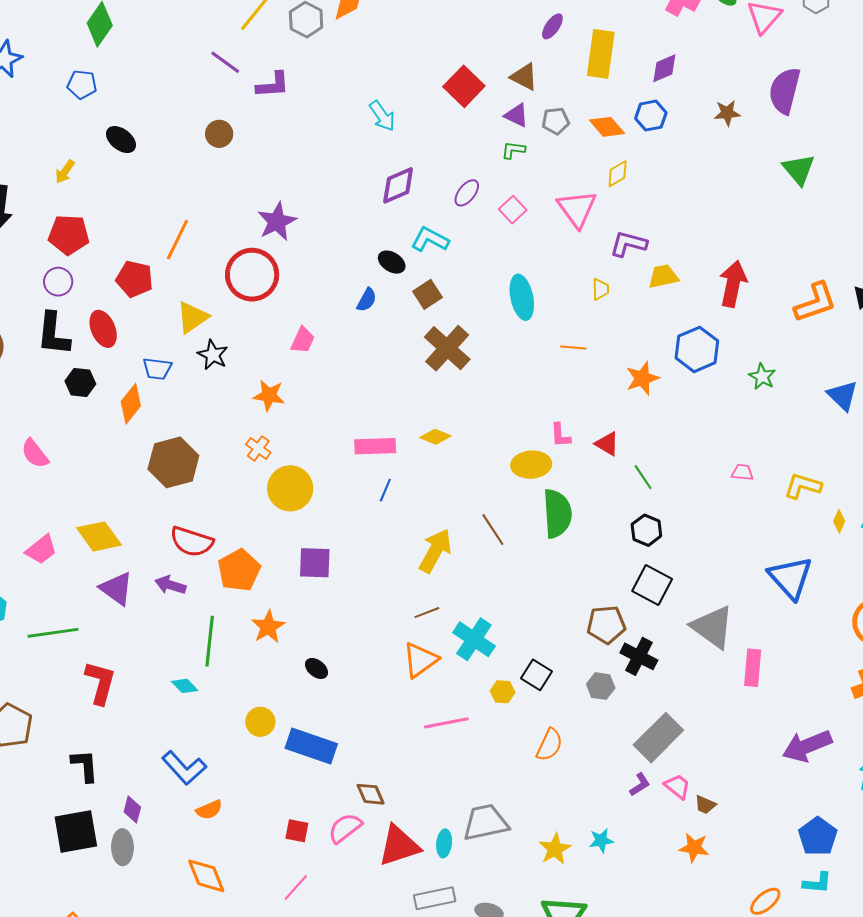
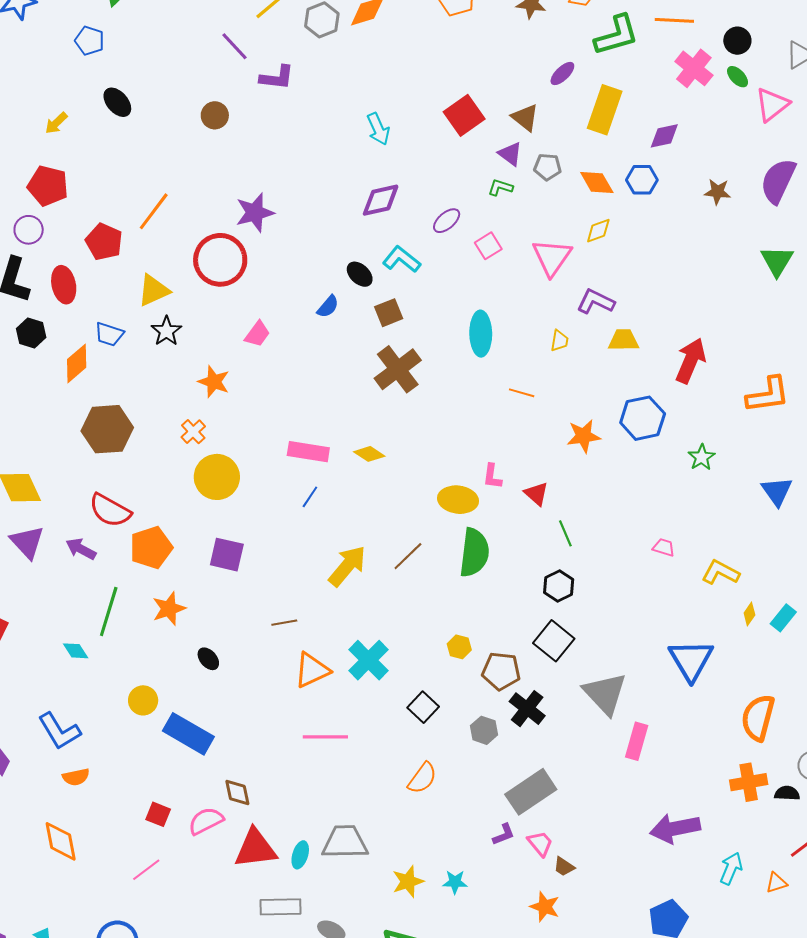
brown line: (493, 530) -> (408, 556), turned 68
brown line: (427, 613) -> (284, 623), moved
yellow hexagon: (503, 692) -> (459, 647), moved

